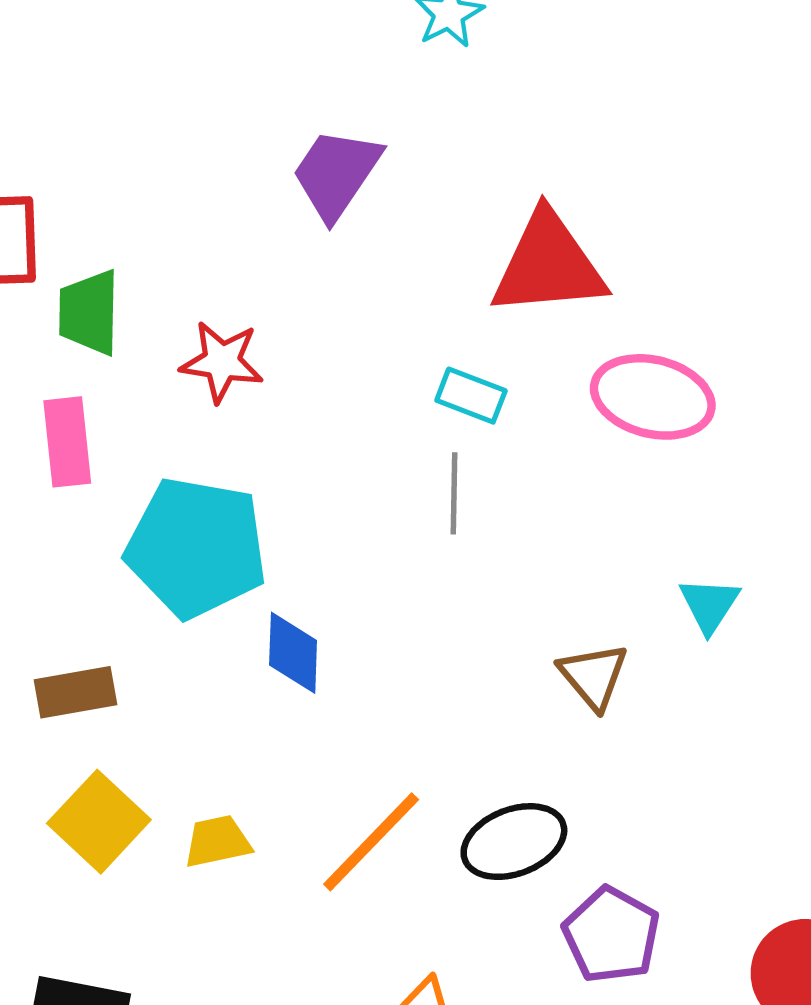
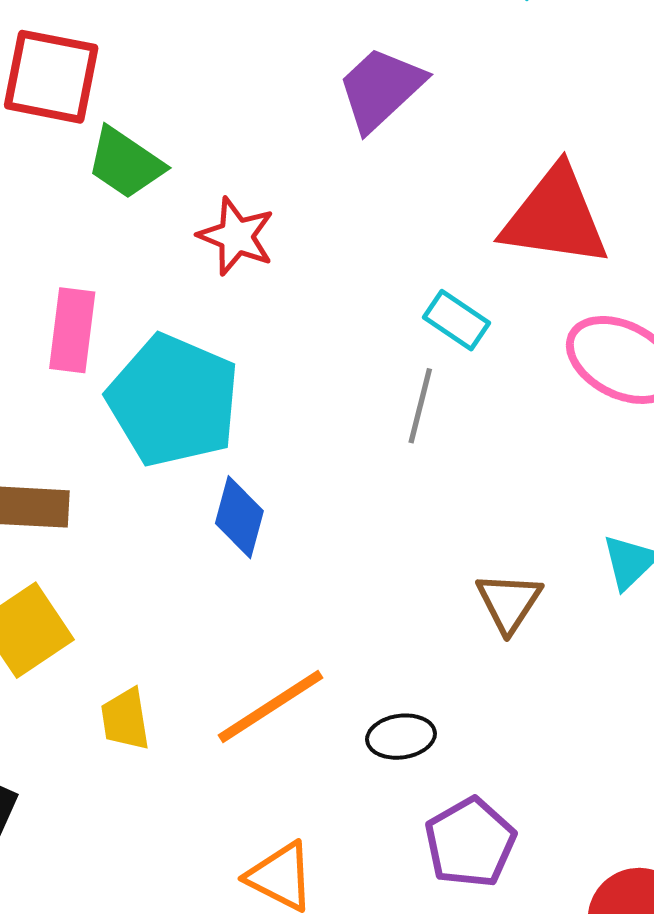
green trapezoid: (89, 312) -> (125, 163), turned -70
pink rectangle: (67, 442) -> (72, 330), moved
yellow trapezoid: (217, 841) -> (125, 719), moved, turned -100
black ellipse: (514, 842) -> (401, 737), size x0.7

